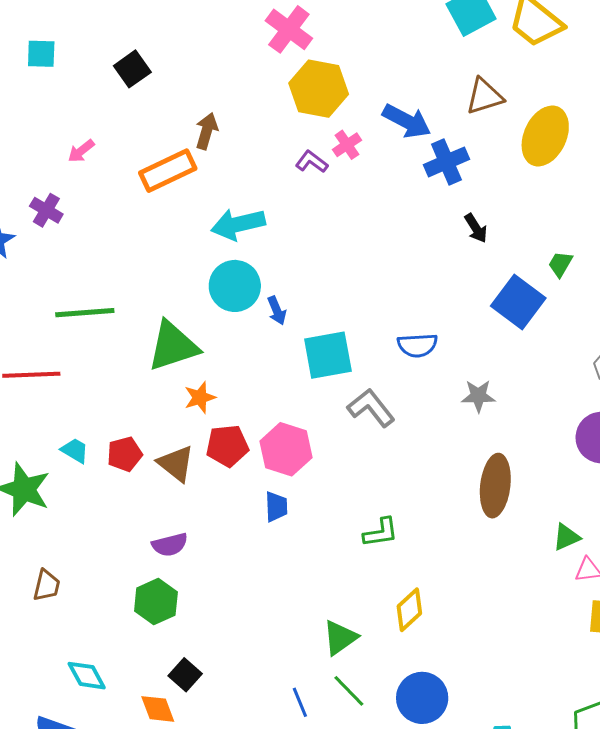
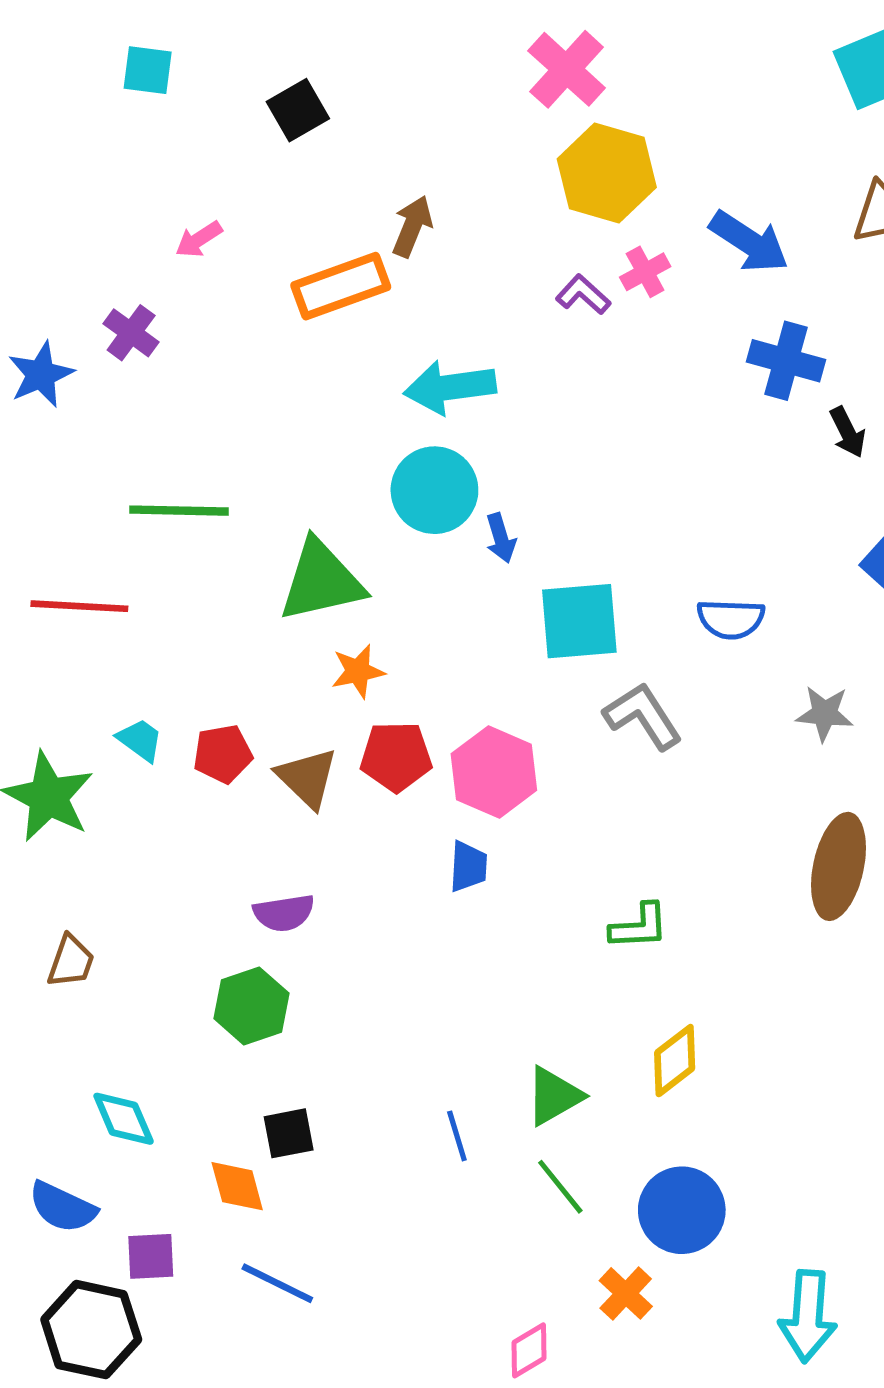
blue cross: (446, 162) -> (786, 361), moved, turned 33
black square: (185, 675) -> (289, 1133), turned 32
blue line: (300, 702) -> (457, 1136), moved

